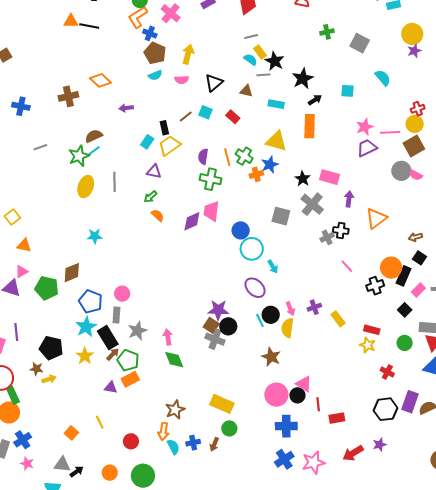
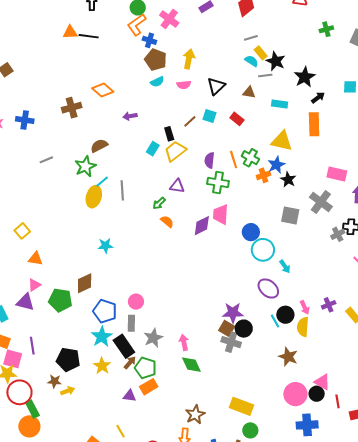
cyan line: (94, 151) -> (102, 182), moved
purple triangle: (154, 171) -> (177, 186), moved
black star: (303, 179) -> (288, 180), moved

